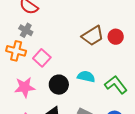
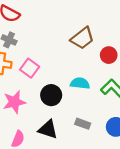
red circle: (116, 37) -> (109, 55), moved

